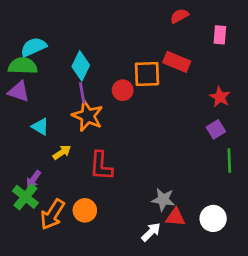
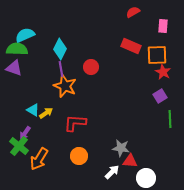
orange square: (147, 74) -> (157, 55), moved
cyan triangle: (40, 127) -> (33, 110), moved
red L-shape: (101, 166) -> (75, 123), turned 90
orange circle: (85, 210) -> (79, 156), moved
white circle: (213, 218) -> (146, 178), moved

